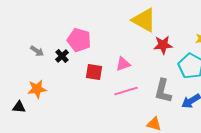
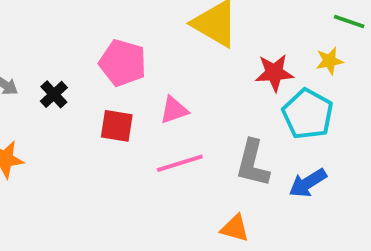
pink pentagon: (79, 40) -> (123, 63), moved
red star: (163, 45) -> (274, 73), moved

